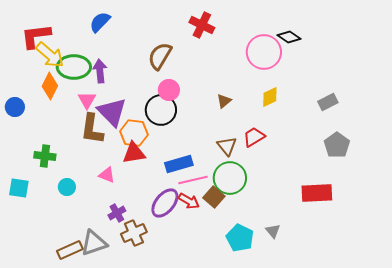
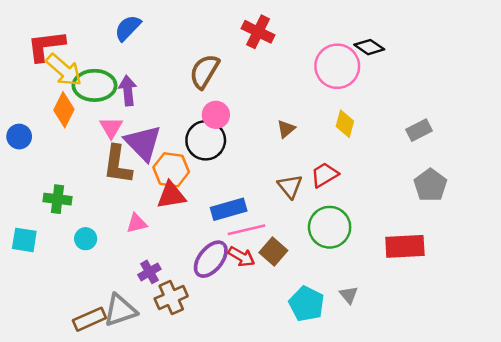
yellow diamond: (270, 97) -> (345, 124), turned -50
pink triangle: (107, 175) -> (137, 223), turned -36
green circle: (230, 178) -> (330, 227), moved

